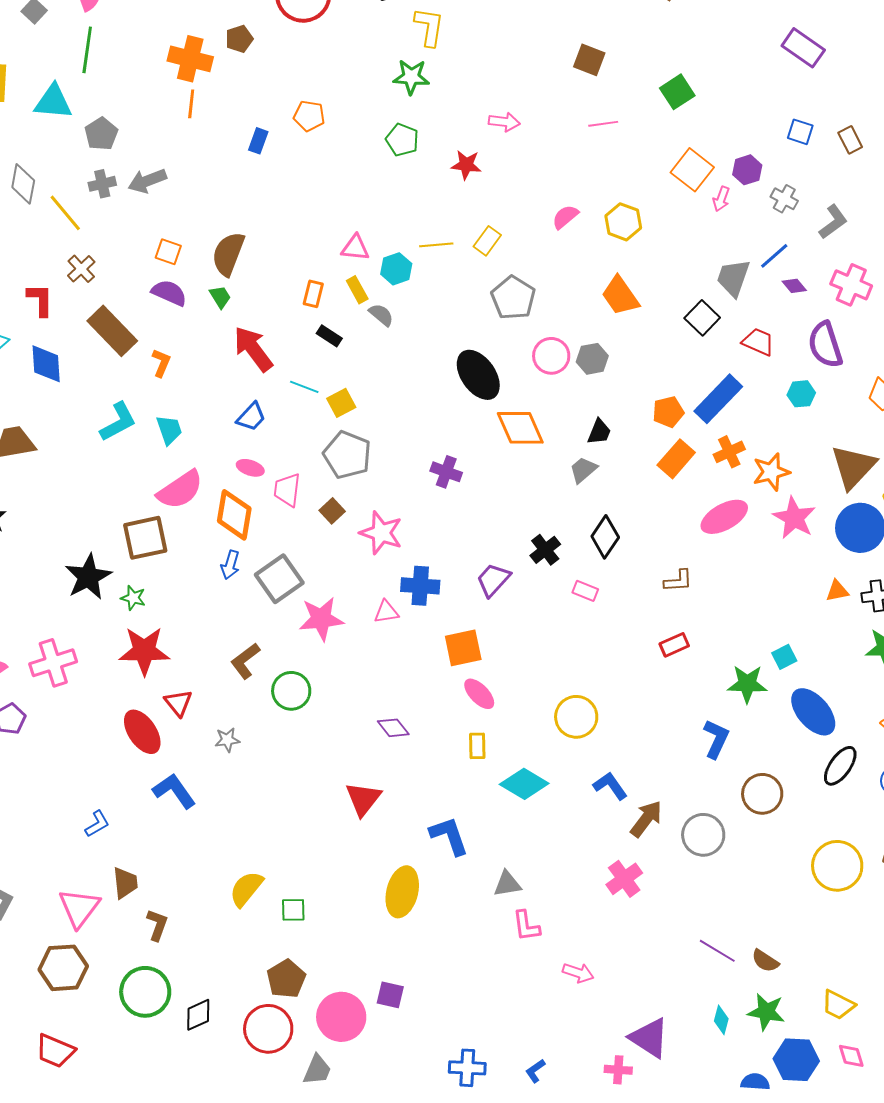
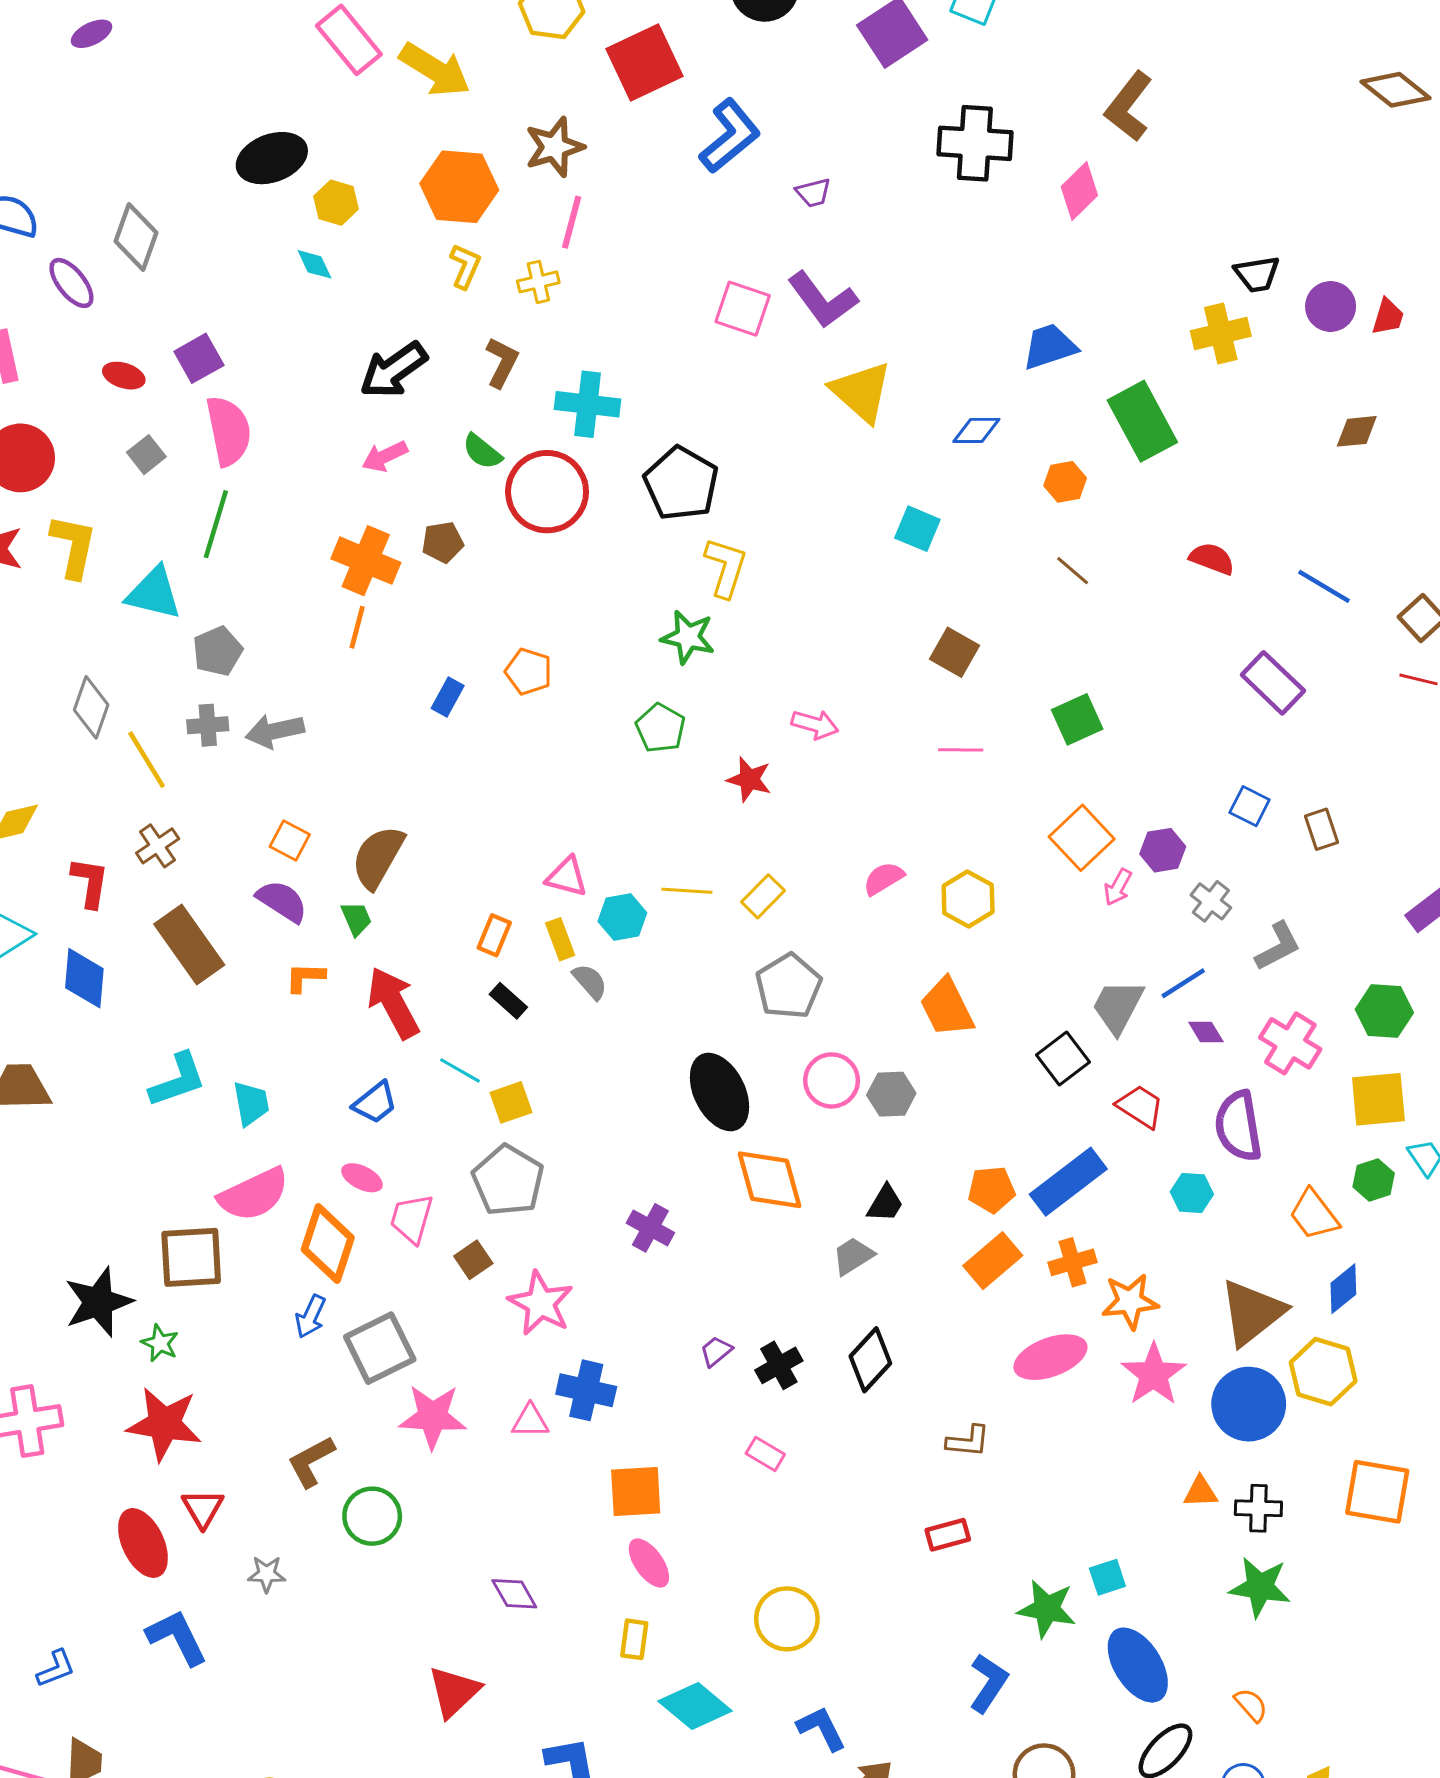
orange L-shape: (161, 363) -> (305, 977), moved, turned -120
purple trapezoid: (493, 580) -> (716, 1351), moved, size x0.6
pink rectangle: (585, 591) -> (765, 1454), moved

